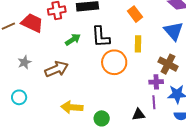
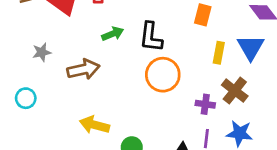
orange rectangle: (135, 14) -> (203, 15), turned 42
yellow rectangle: (138, 44) -> (219, 53), moved
purple cross: (156, 82) -> (205, 104), moved

